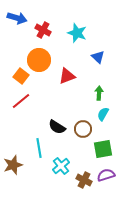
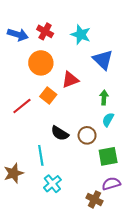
blue arrow: (17, 18) -> (18, 35), moved
blue triangle: (98, 57) -> (103, 60), size x1.5
orange square: (21, 76) -> (48, 95), moved
cyan cross: (61, 166) -> (52, 184), moved
brown cross: (84, 180) -> (94, 199), moved

